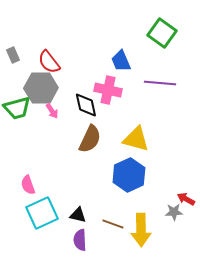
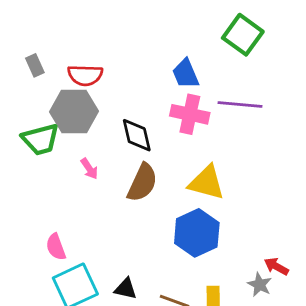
red semicircle: (49, 62) -> (85, 75), turned -50
pink cross: (108, 90) -> (190, 114), moved
pink arrow: (52, 111) -> (89, 169), moved
gray star: (174, 212) -> (260, 285), turned 30

